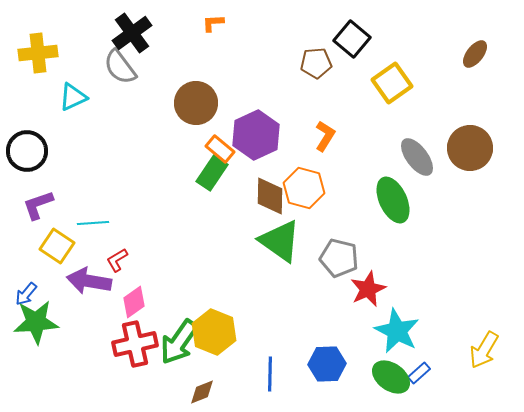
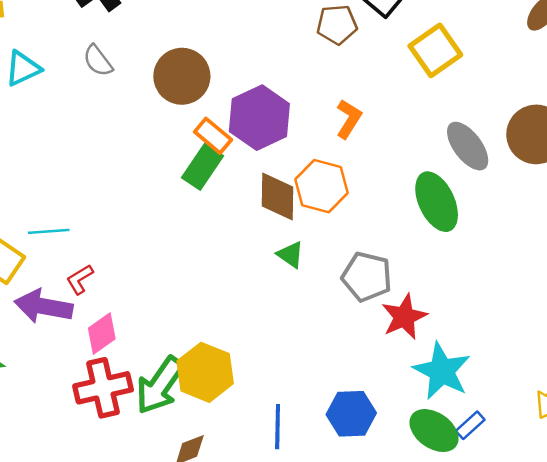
gray semicircle: (120, 67) -> (98, 61), moved, size x0.7
green triangle: (280, 241) -> (290, 255), size x0.5

